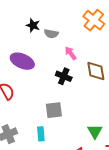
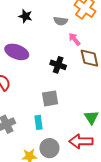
gray semicircle: (51, 34) -> (61, 21), moved
pink arrow: (71, 53) -> (74, 39), moved

